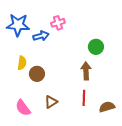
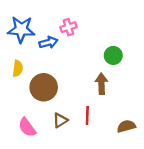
yellow semicircle: (22, 63) -> (18, 68), moved
brown circle: (37, 74) -> (44, 87), size x1.5
red line: (84, 98) -> (87, 116), moved

